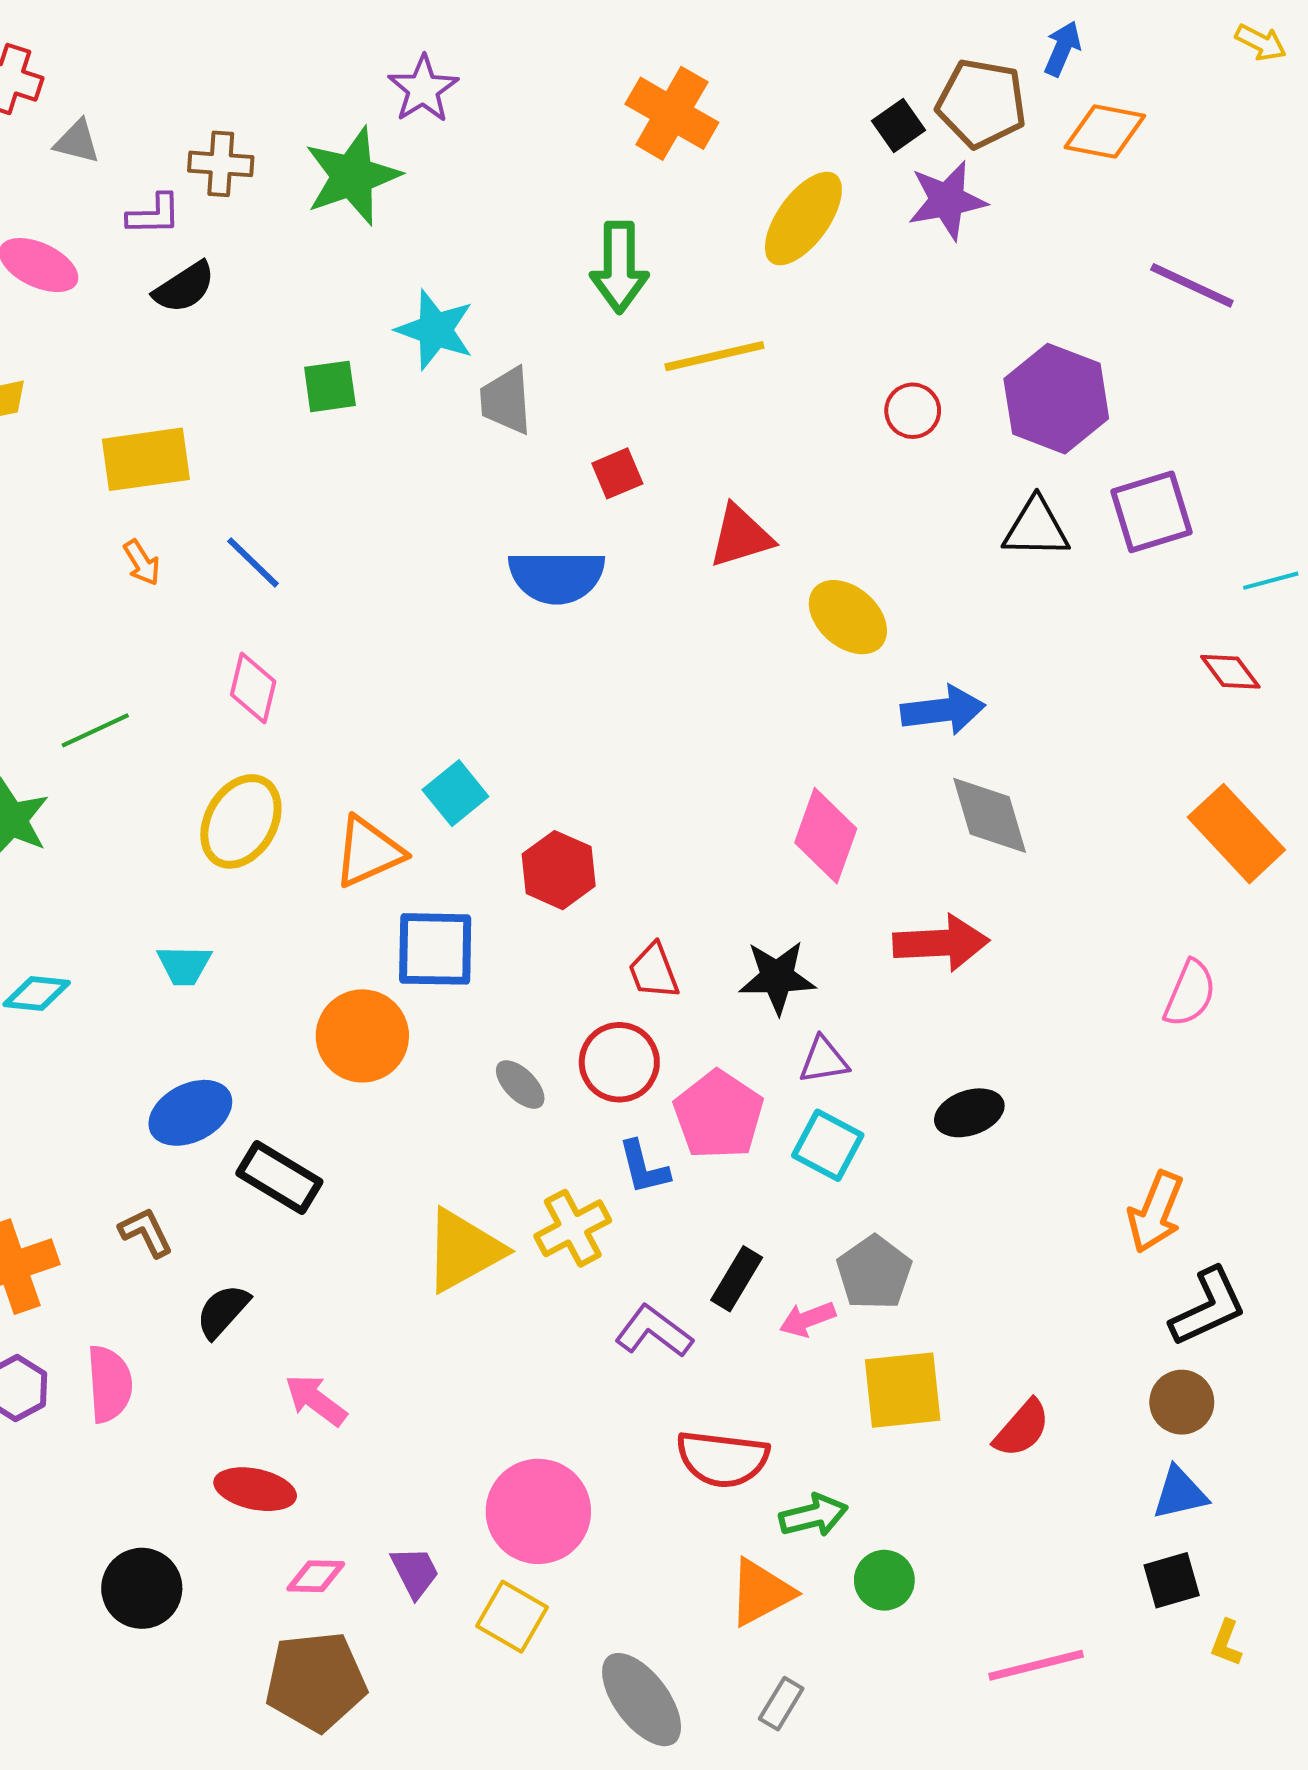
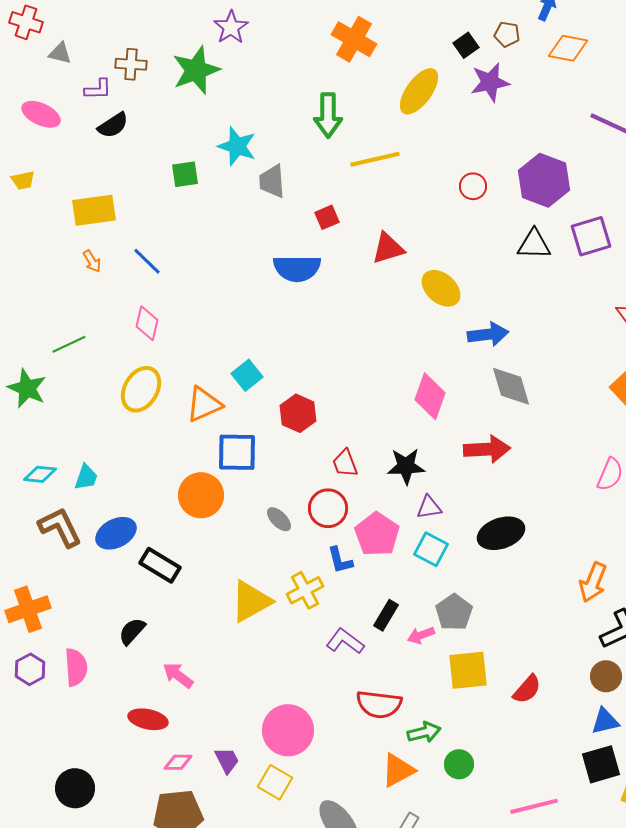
brown pentagon: (981, 103) -> (507, 34), size x0.6
cyan trapezoid: (184, 965) -> (86, 477), moved, turned -72
black ellipse: (969, 1113) -> (501, 533), size x1.4
brown L-shape: (146, 1232) -> (60, 527), moved, size x1.6
black square: (1172, 1580) -> (601, 764), size x1.4
black circle: (142, 1588) -> (75, 788), moved

